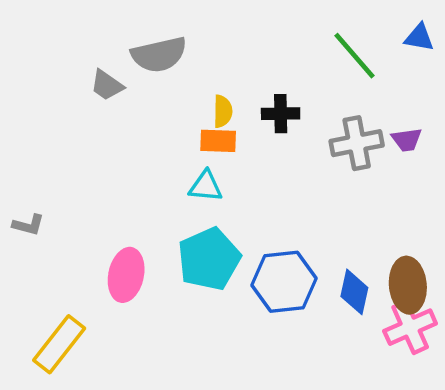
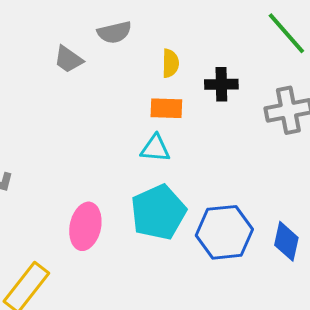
gray semicircle: (159, 55) -> (114, 32), size x0.7
yellow semicircle: (223, 111) -> (170, 63), moved

